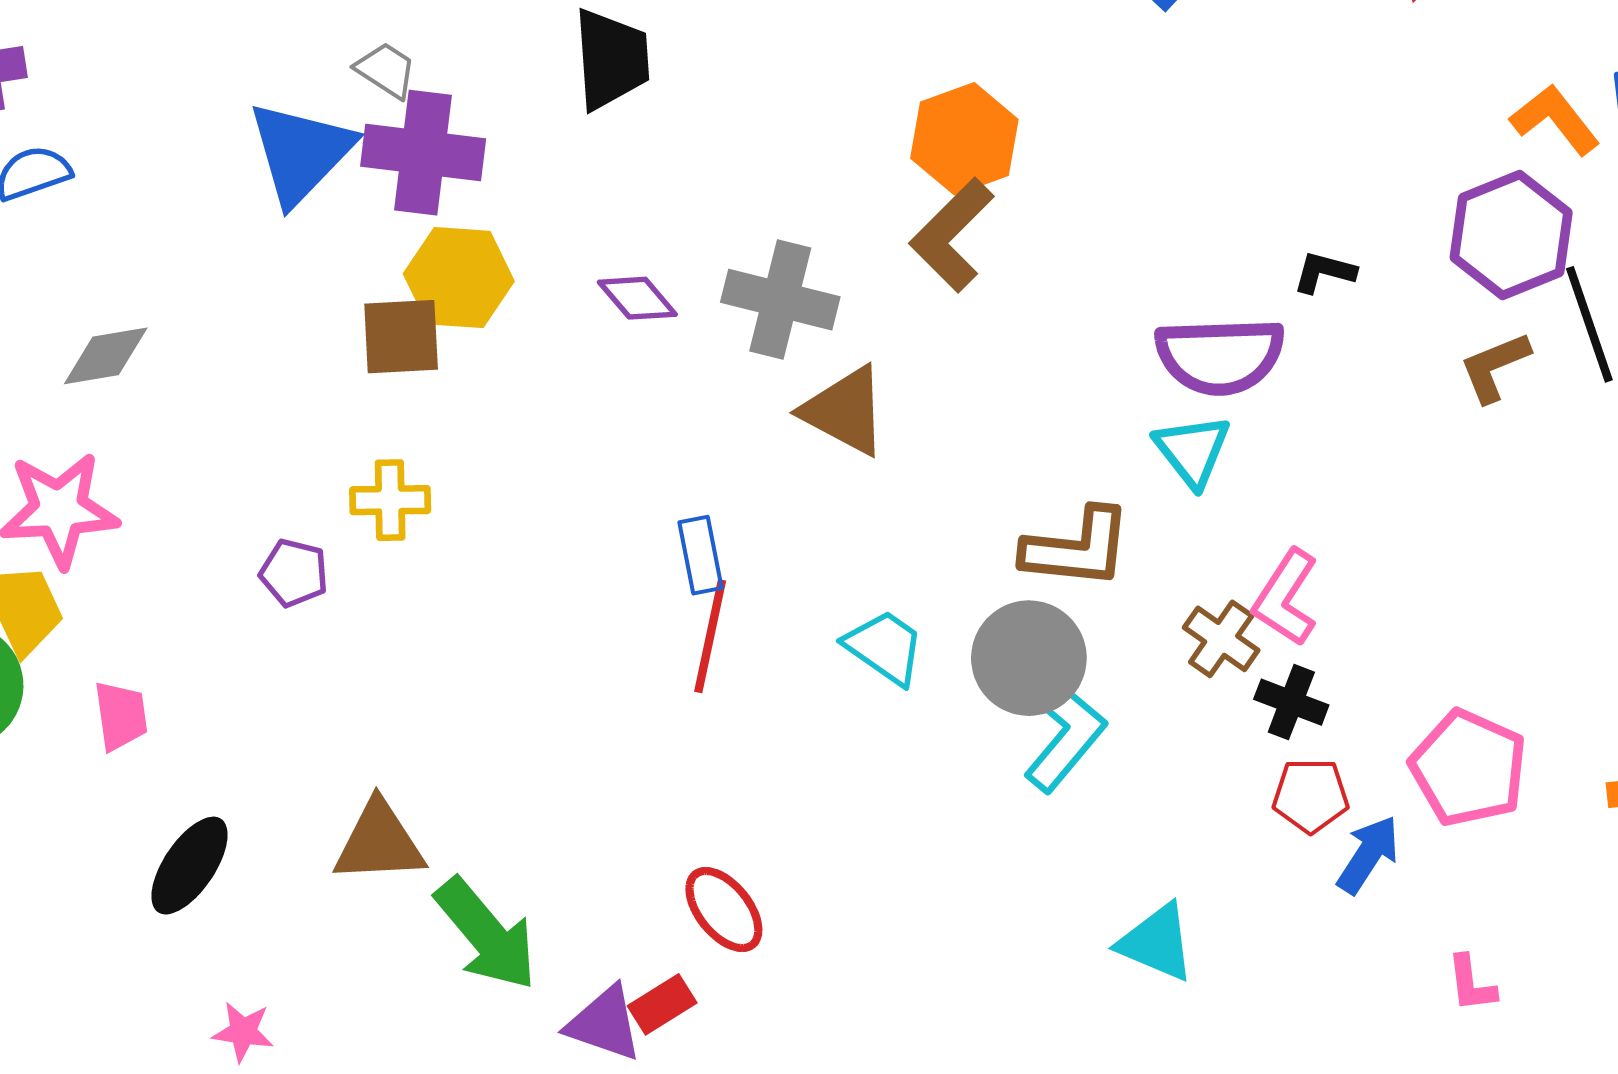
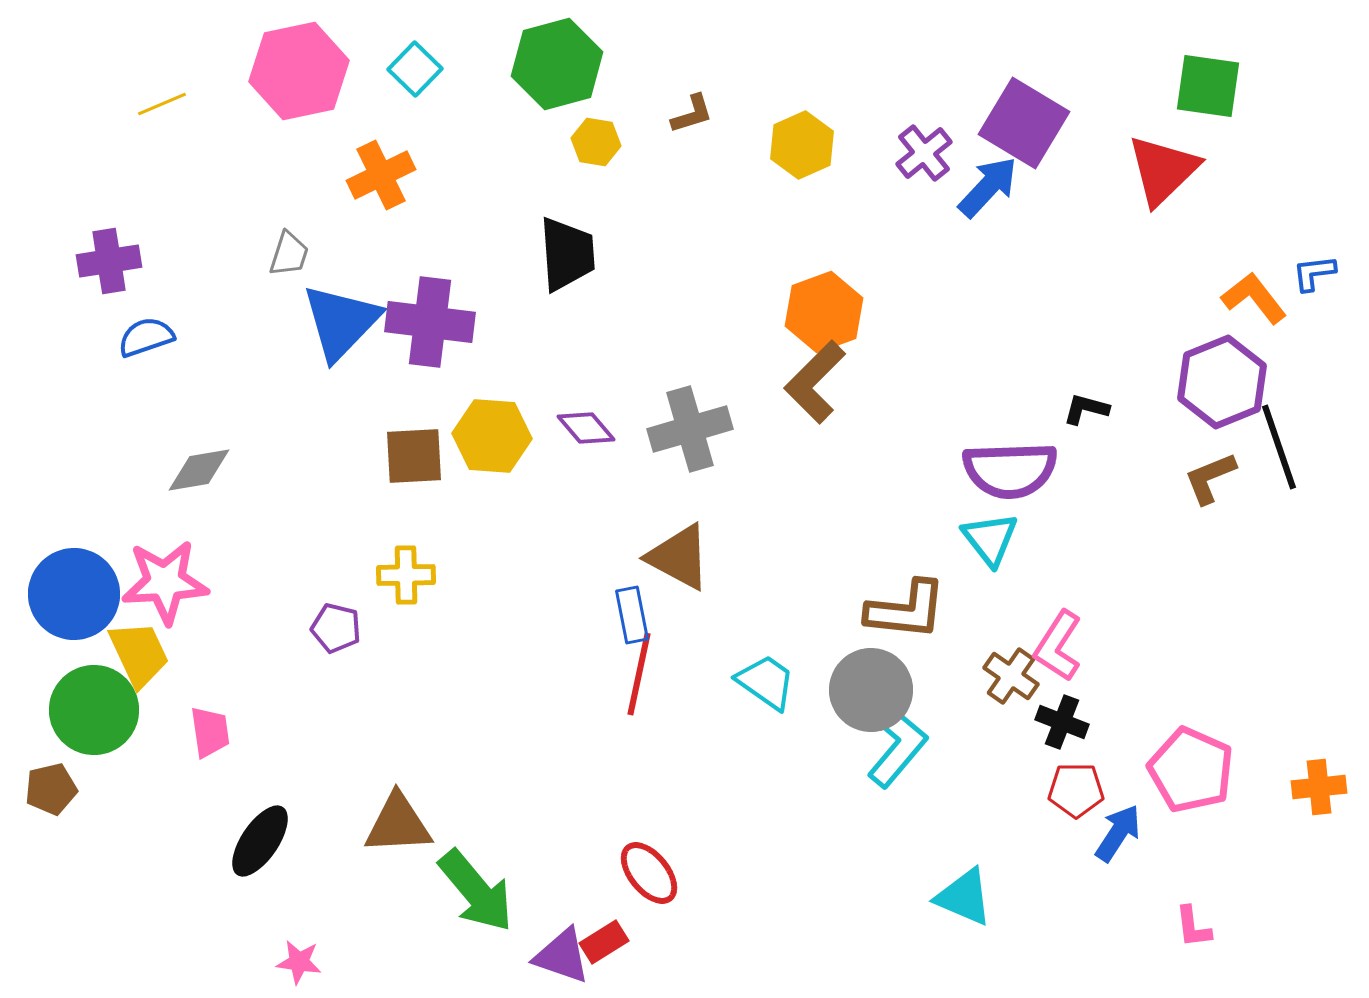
gray trapezoid: (386, 70) -> (289, 254), moved, turned 75
yellow hexagon: (459, 278) -> (492, 436), moved
gray cross: (780, 300) -> (690, 429), turned -30
brown triangle: (845, 411) -> (679, 557), moved

